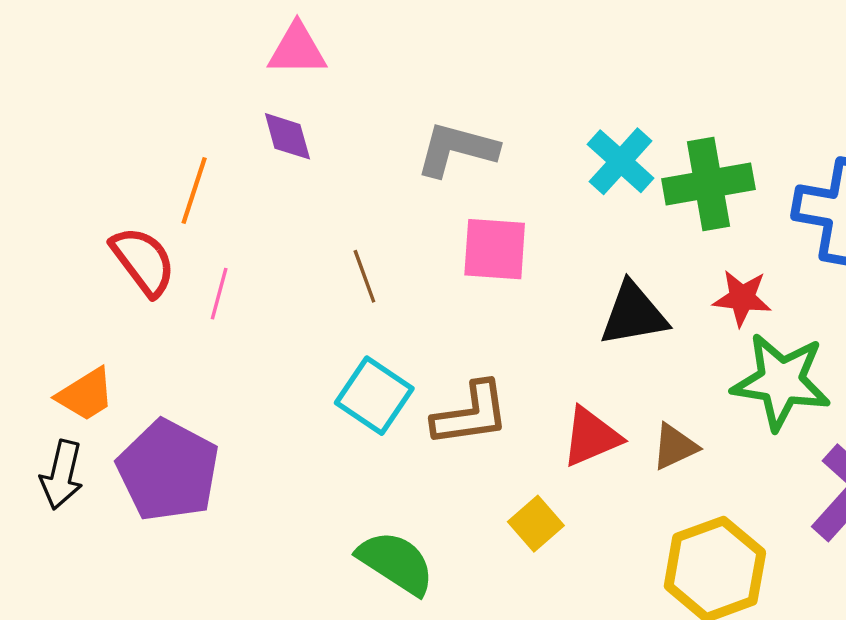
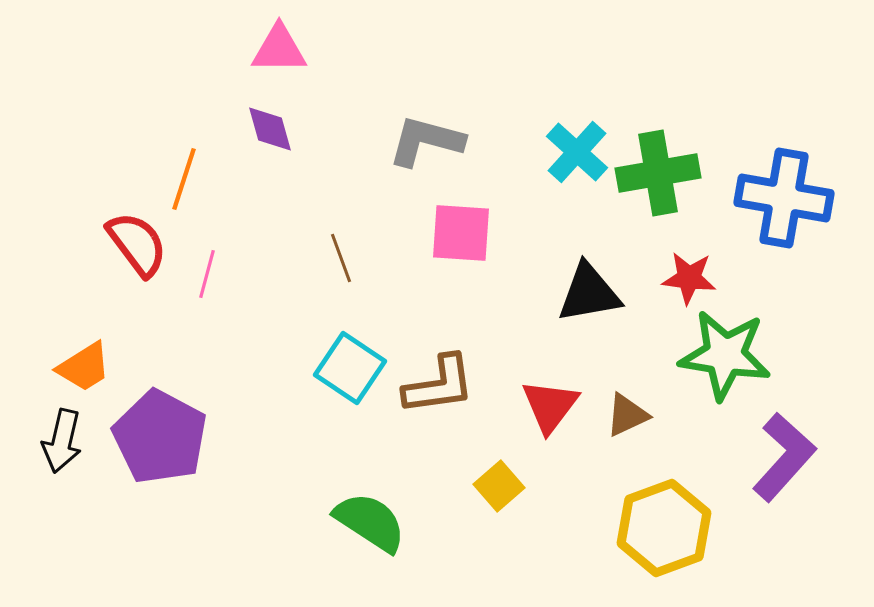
red triangle: (591, 437) -> (550, 406), turned -30

